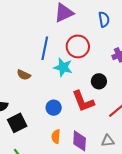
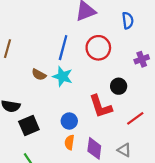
cyan star: (63, 67) -> (62, 77), moved
blue circle: (54, 108) -> (69, 121), moved
gray triangle: (108, 141) -> (124, 150), turned 32

